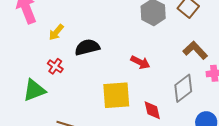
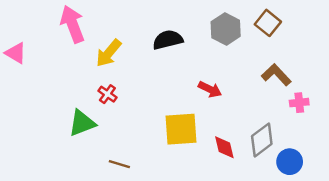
yellow arrow: (56, 32) -> (109, 53), size x1.4
black semicircle: (87, 47) -> (168, 40), moved
gray diamond: (183, 88) -> (262, 140), moved

